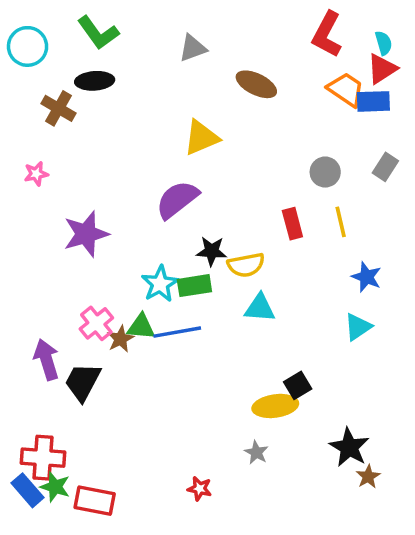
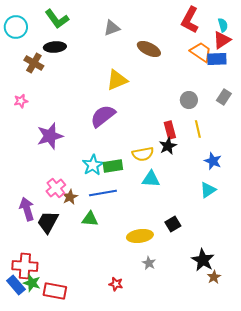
black star: (212, 251) -> (168, 146), moved, turned -30
green triangle: (141, 327) -> (90, 219), moved
yellow ellipse: (275, 406) -> (140, 236), moved

